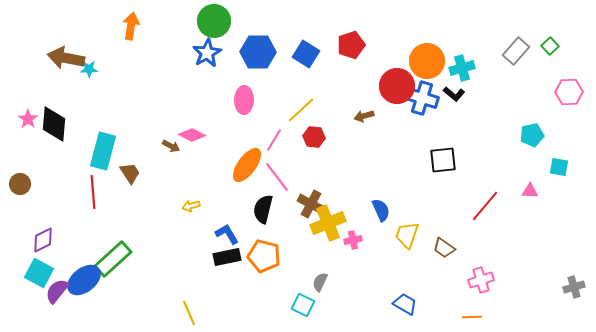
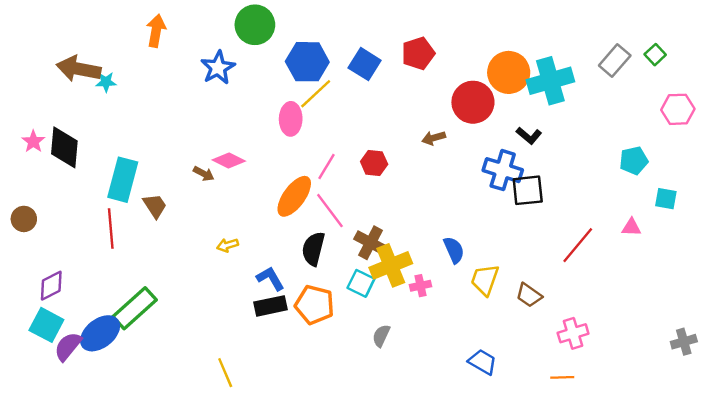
blue star: (207, 53) -> (218, 68), moved
cyan cross: (462, 68) -> (550, 81), size x1.5
black L-shape: (454, 94) -> (529, 136), moved
blue cross: (422, 98) -> (503, 170), moved
yellow line: (301, 110) -> (316, 94), moved
cyan square: (303, 305) -> (361, 283), moved

